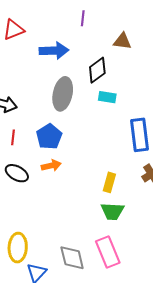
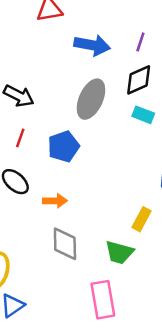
purple line: (83, 18) -> (140, 42), moved
orange arrow: (51, 165) -> (55, 201), moved
yellow rectangle: (109, 182) -> (141, 219), moved
gray diamond: (72, 258) -> (65, 244), moved

